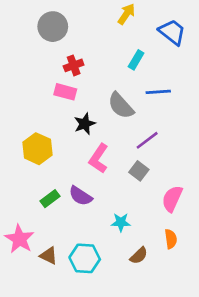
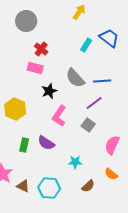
blue trapezoid: (172, 32) -> (109, 38), moved
red cross: (74, 65) -> (41, 49), turned -32
blue line: (158, 92) -> (102, 81), moved
green rectangle: (50, 199) -> (24, 145), turned -40
orange semicircle: (171, 239) -> (111, 174), turned 136

